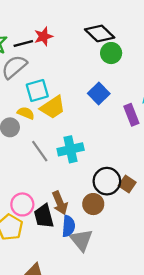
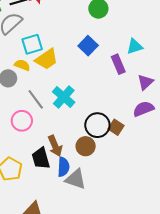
cyan cross: (71, 149) -> (64, 97), turned -35
pink circle: (22, 204) -> (22, 121), moved
gray triangle: (81, 240) -> (76, 179), turned -30

